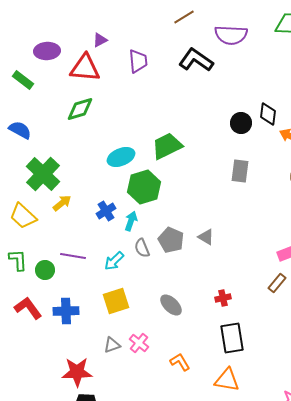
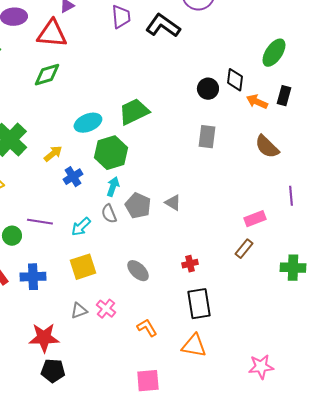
purple trapezoid: (138, 61) -> (121, 17), moved
yellow arrow: (62, 203) -> (53, 154), moved
cyan arrow: (131, 221) -> (113, 187), moved

